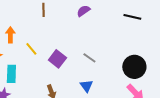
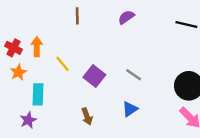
blue triangle: (86, 86) -> (130, 109), turned 32

